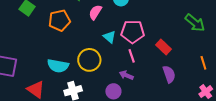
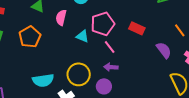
yellow circle: (89, 60) -> (79, 74), moved
purple semicircle: (169, 74) -> (164, 50), moved

